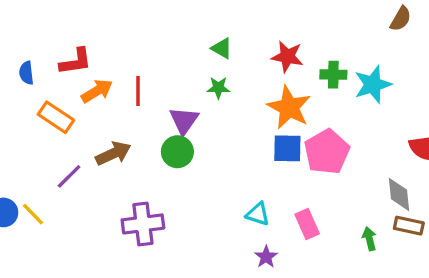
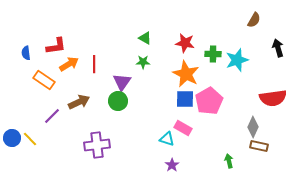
gray diamond: (399, 194) -> (253, 127), turned 30
pink rectangle: (307, 224) -> (183, 128), moved, turned -36
green arrow: (369, 239) -> (229, 161), moved

